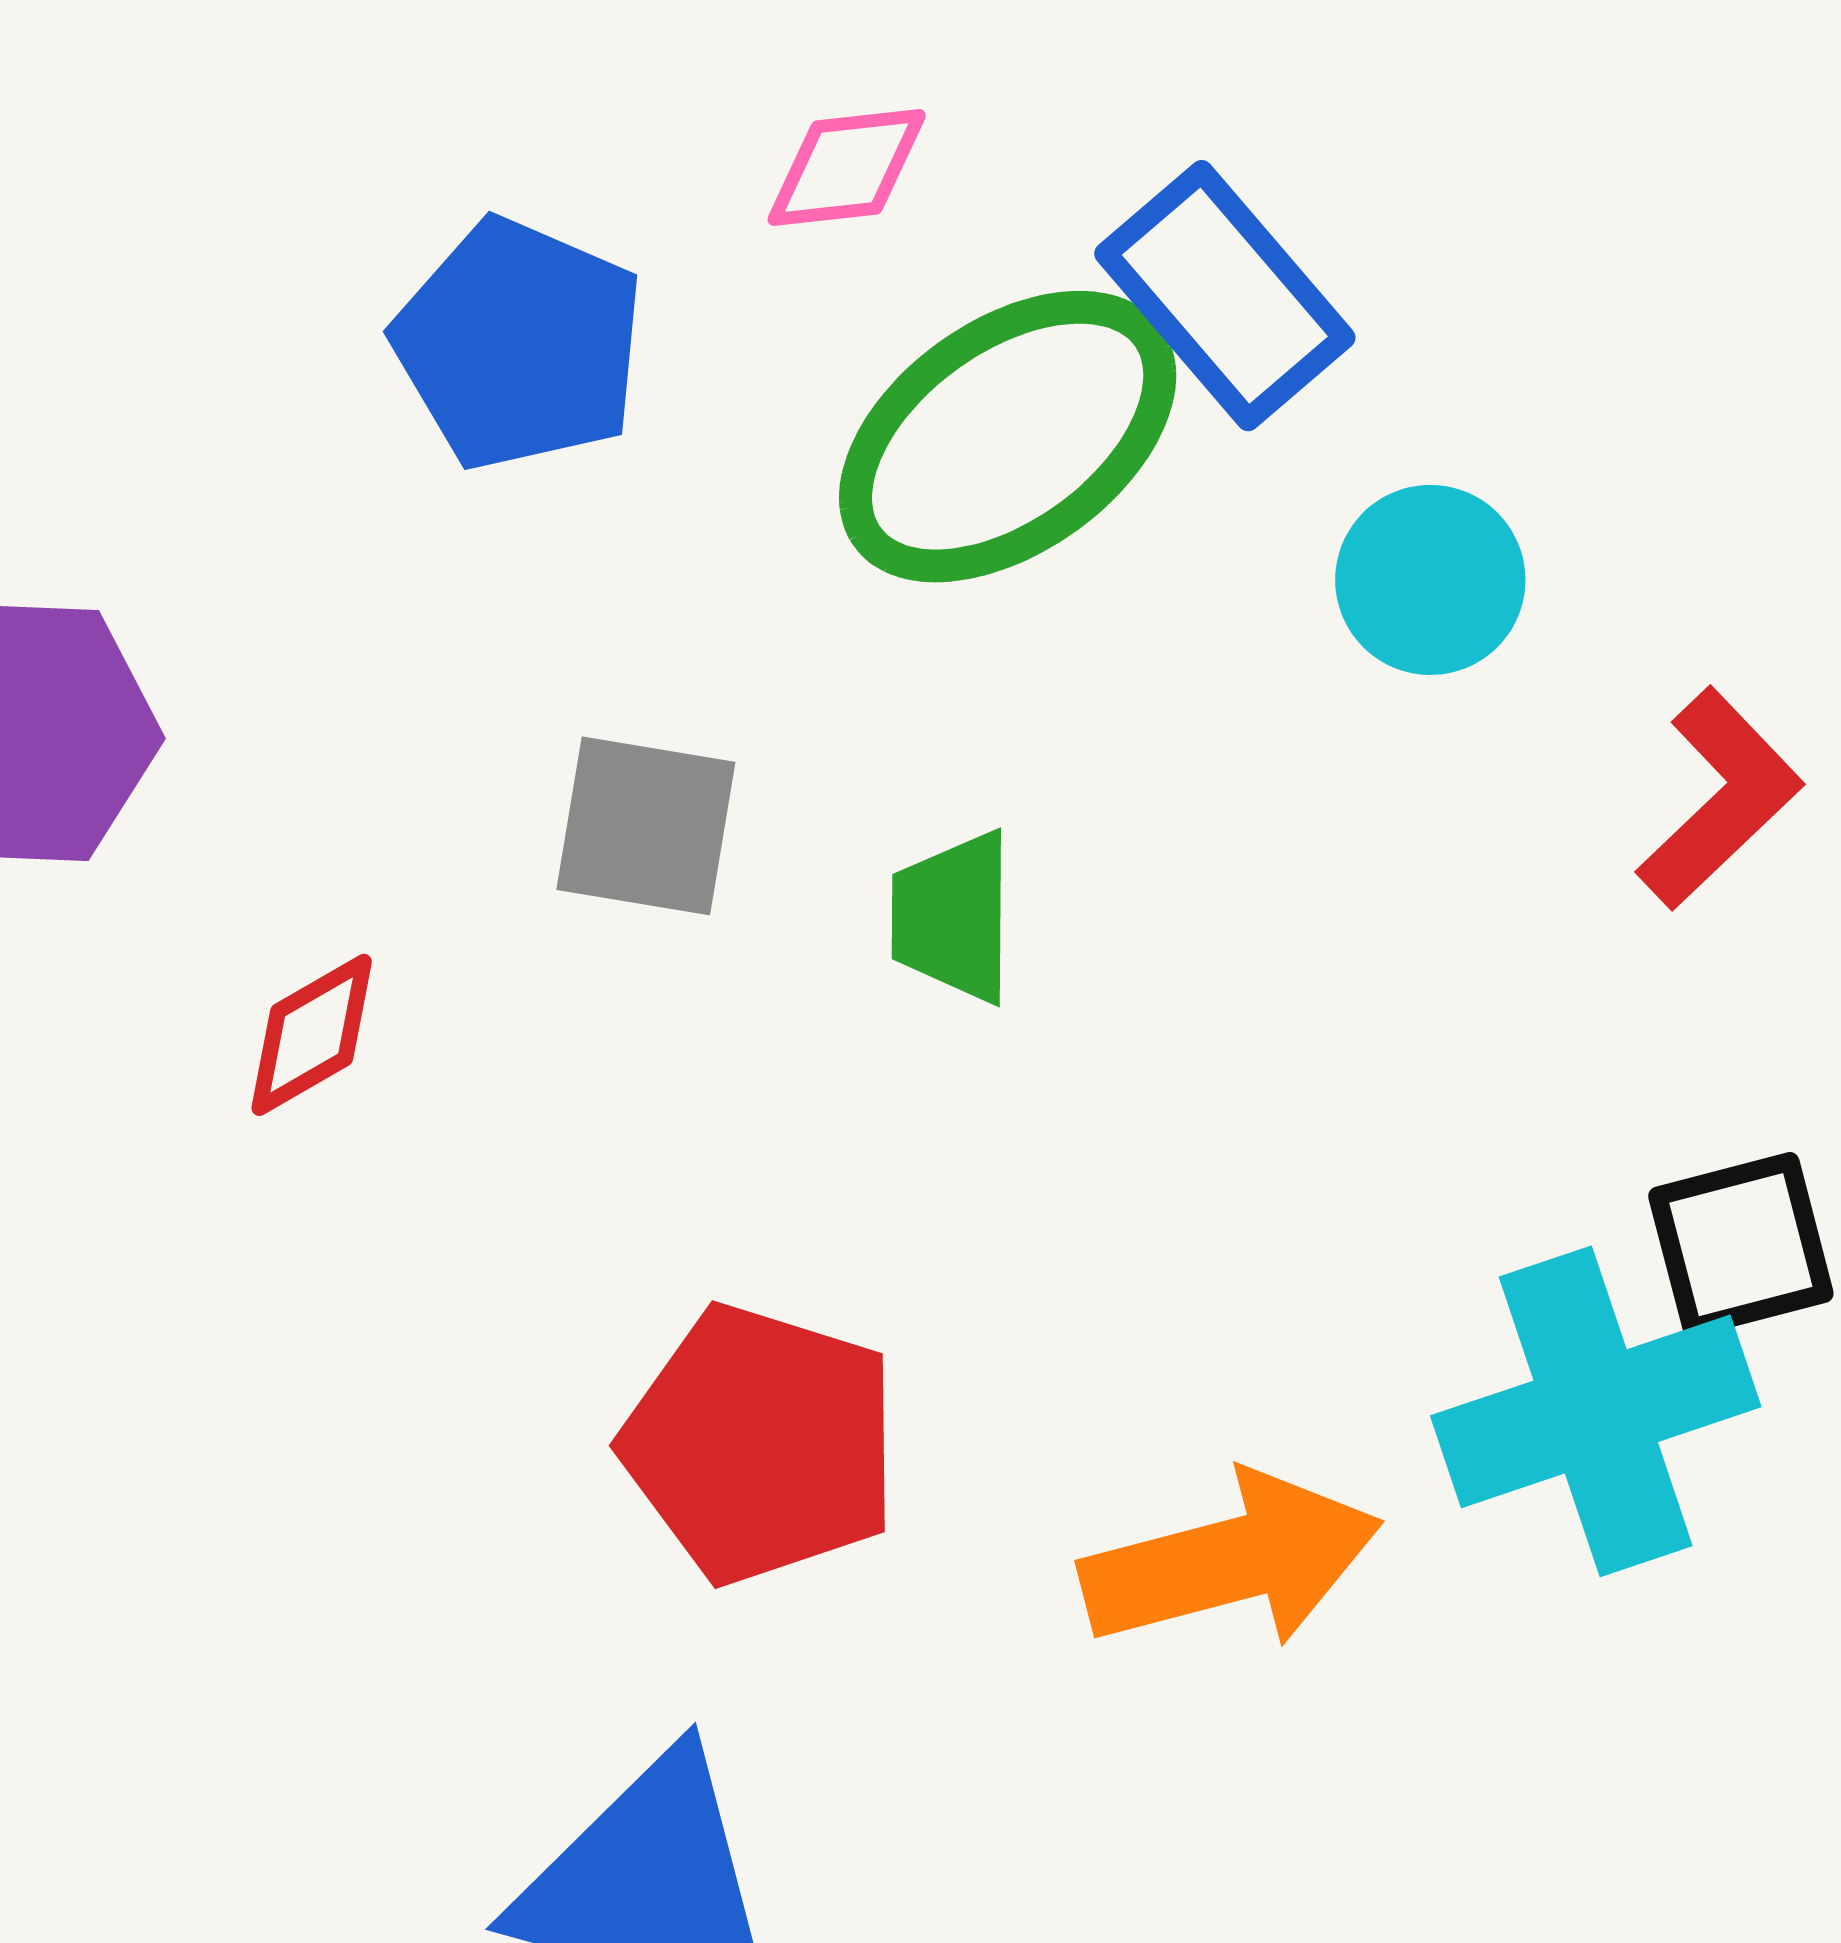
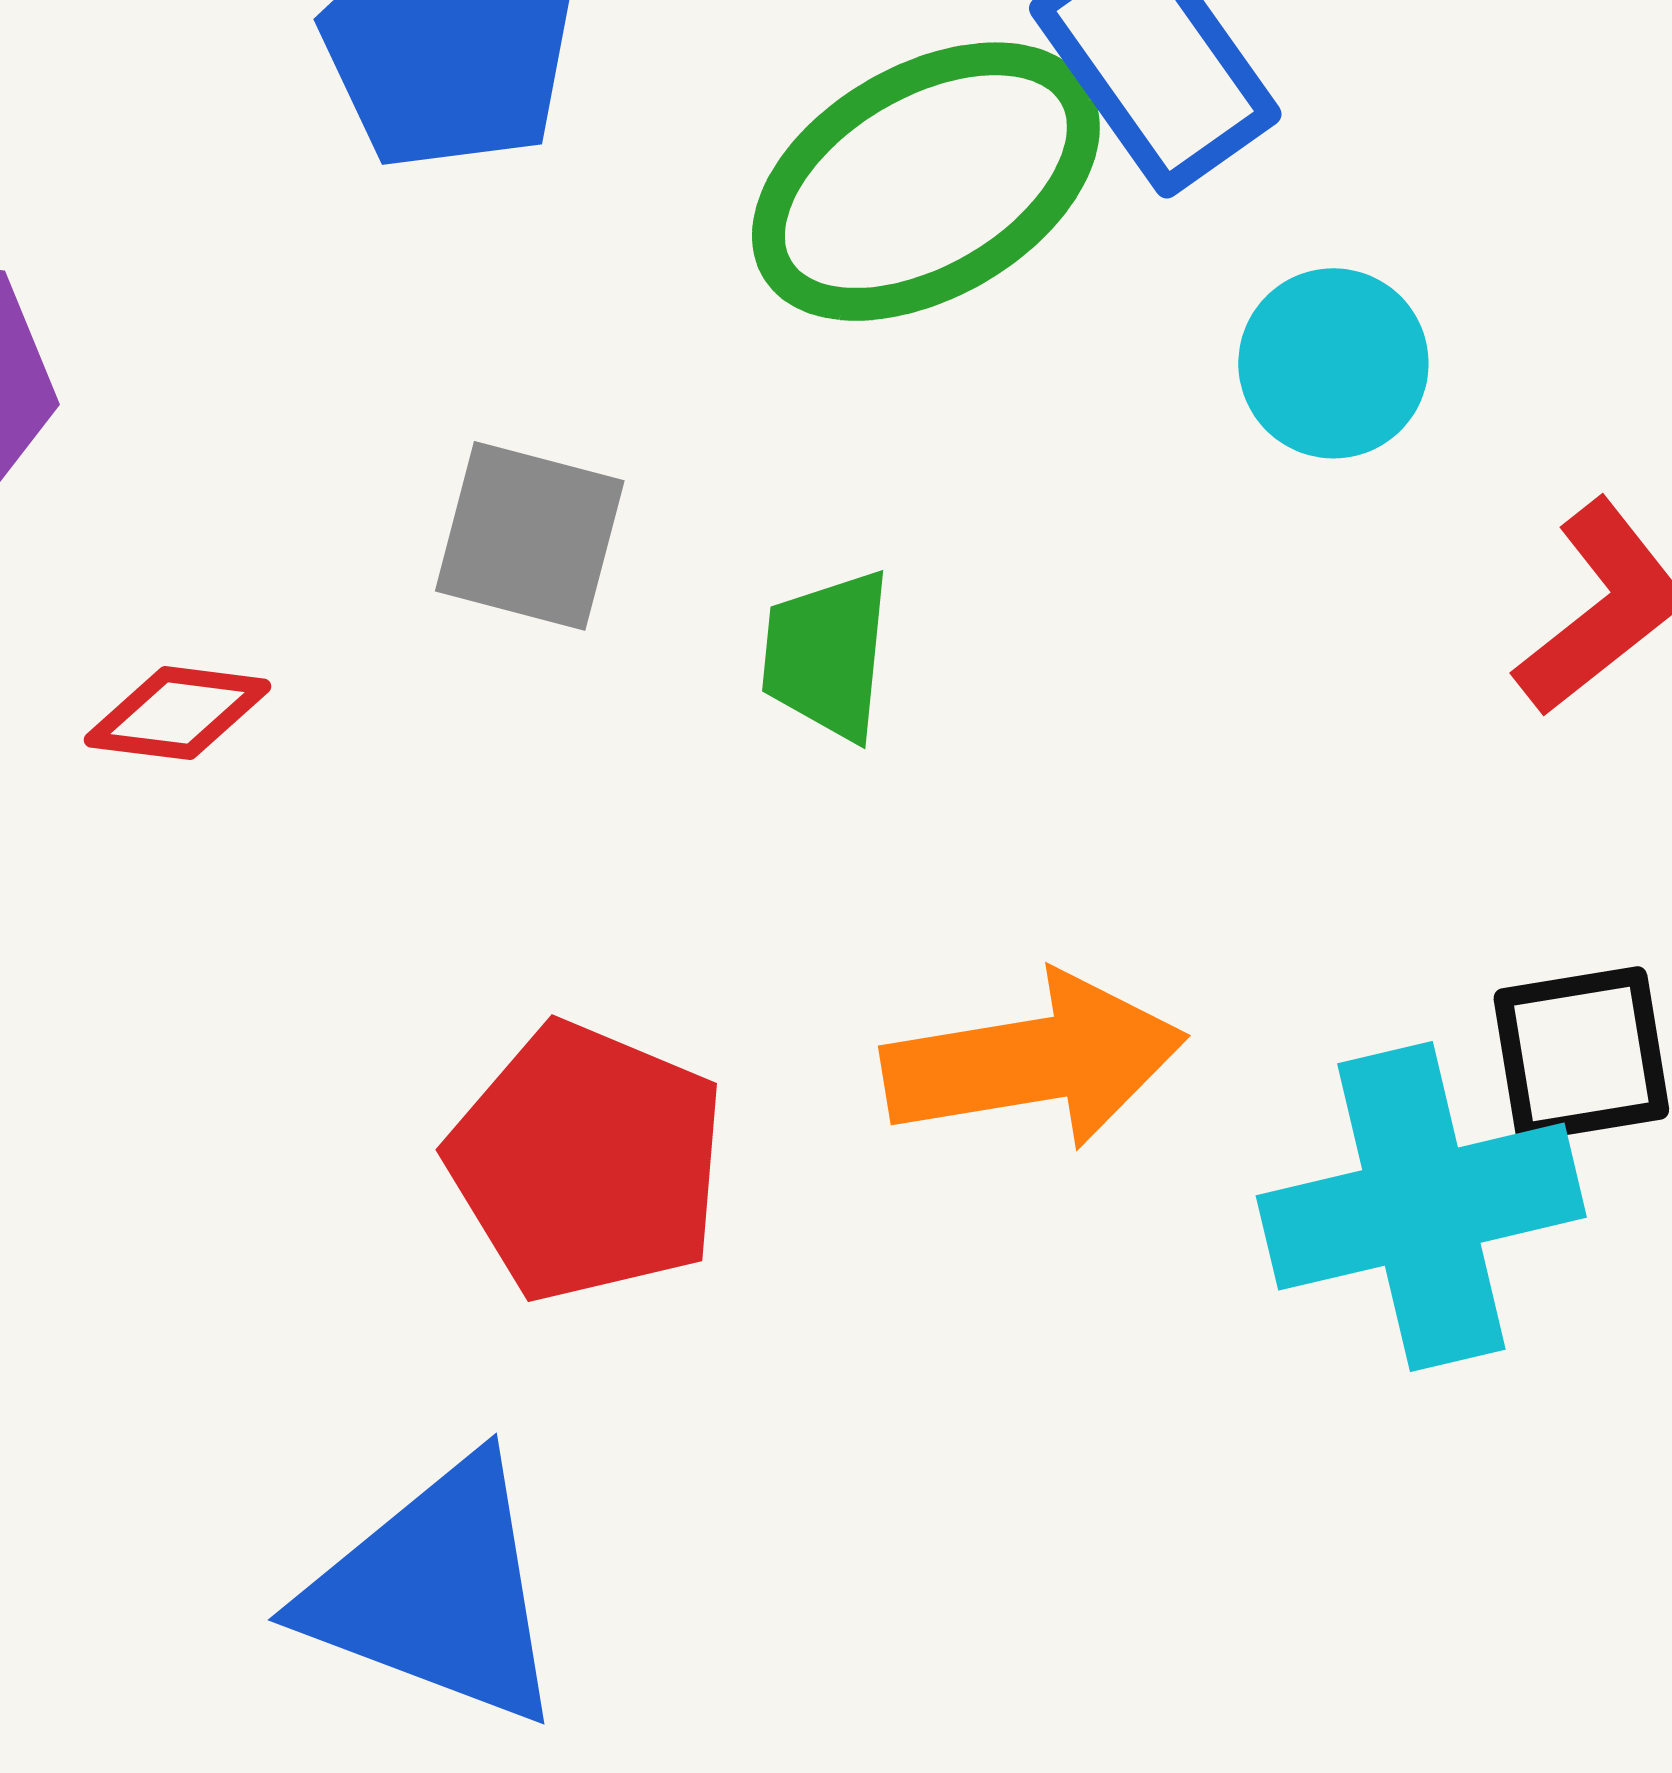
red diamond: (312, 1035) -> (178, 713), turned 32
orange arrow: (1231, 1561) -> (1034, 1061), moved

